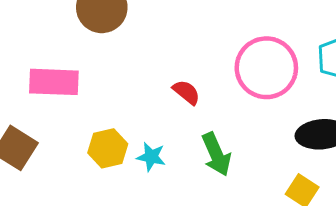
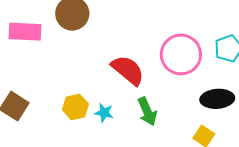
pink rectangle: (54, 82) -> (25, 32), moved
red semicircle: (186, 92) -> (128, 70), size x1.8

